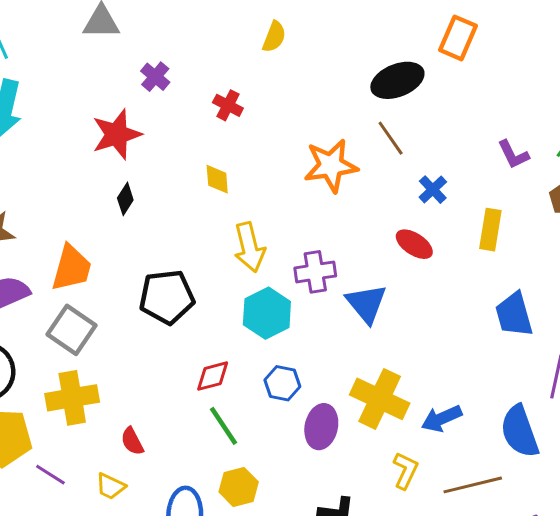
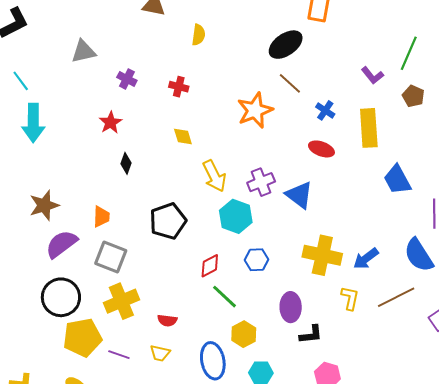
red star: (117, 134) -> (111, 123), size x0.7
yellow rectangle: (490, 230) -> (369, 128), size x1.4
orange trapezoid: (72, 268) -> (101, 217), size x0.7
purple ellipse: (321, 427) -> (291, 307), moved
red semicircle: (132, 441) -> (167, 320), turned -42

